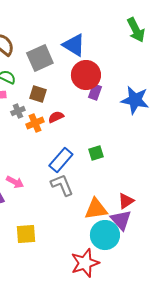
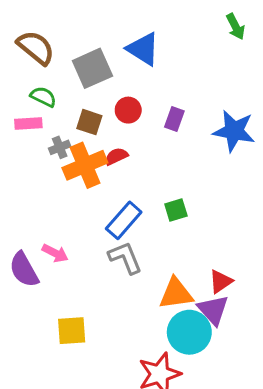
green arrow: (136, 30) -> (236, 27), size x0.7
red circle: (86, 75) -> (128, 110), moved, size x0.6
orange cross: (35, 123) -> (85, 165), size x1.6

